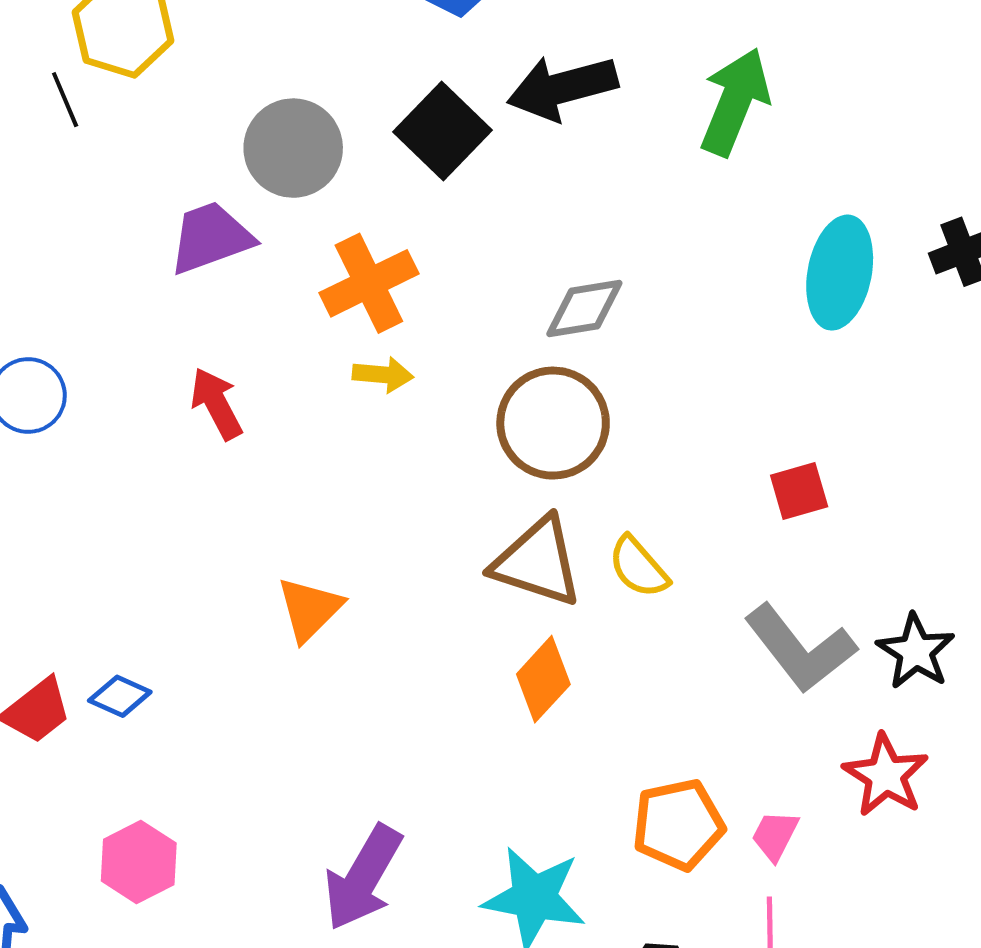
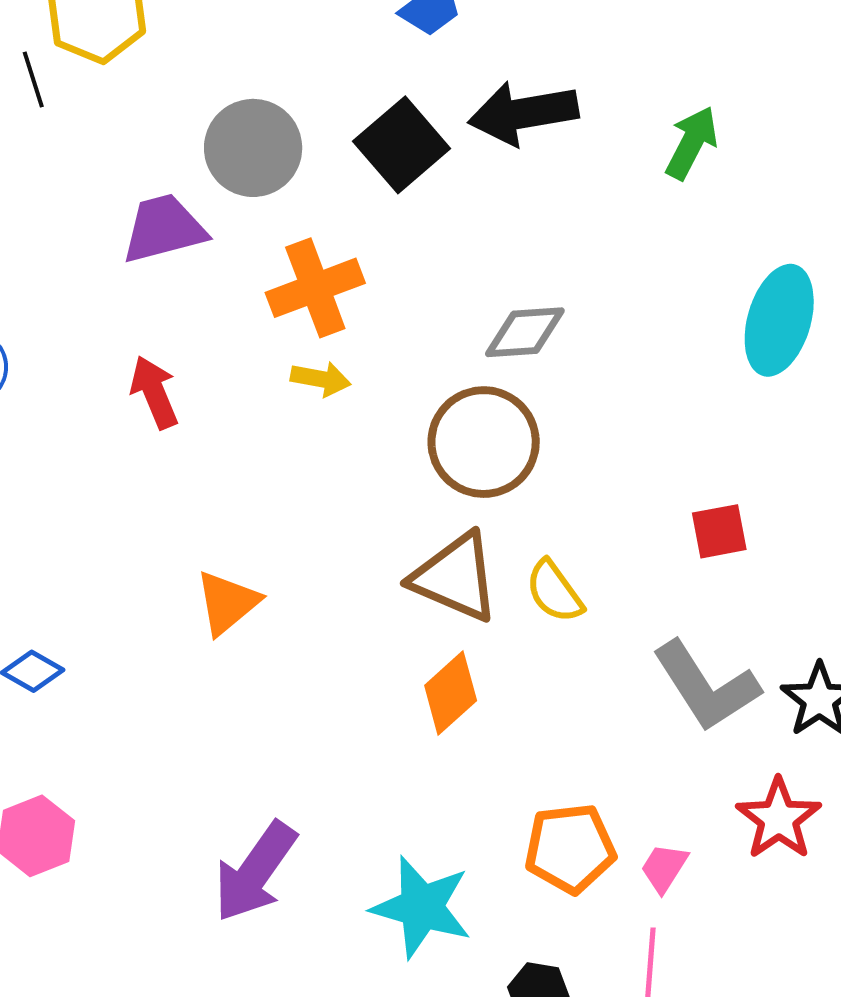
green arrow: (735, 102) -> (692, 143), size x0.7

